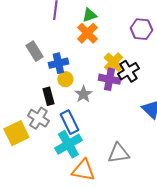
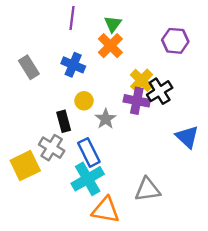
green triangle: (89, 15) -> (113, 24), turned -35
gray rectangle: (34, 51) -> (29, 67), moved
blue cross: (58, 63) -> (73, 65), moved, turned 36

